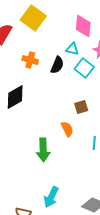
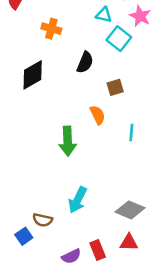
black semicircle: (57, 65) -> (85, 62), moved

